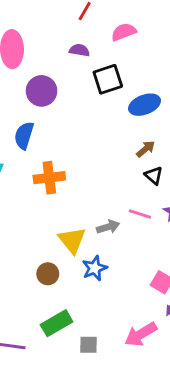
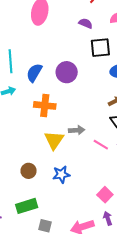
purple circle: (42, 91) -> (67, 72), moved
gray arrow: (108, 227) -> (77, 130), moved
yellow triangle: (72, 240) -> (54, 140), moved

